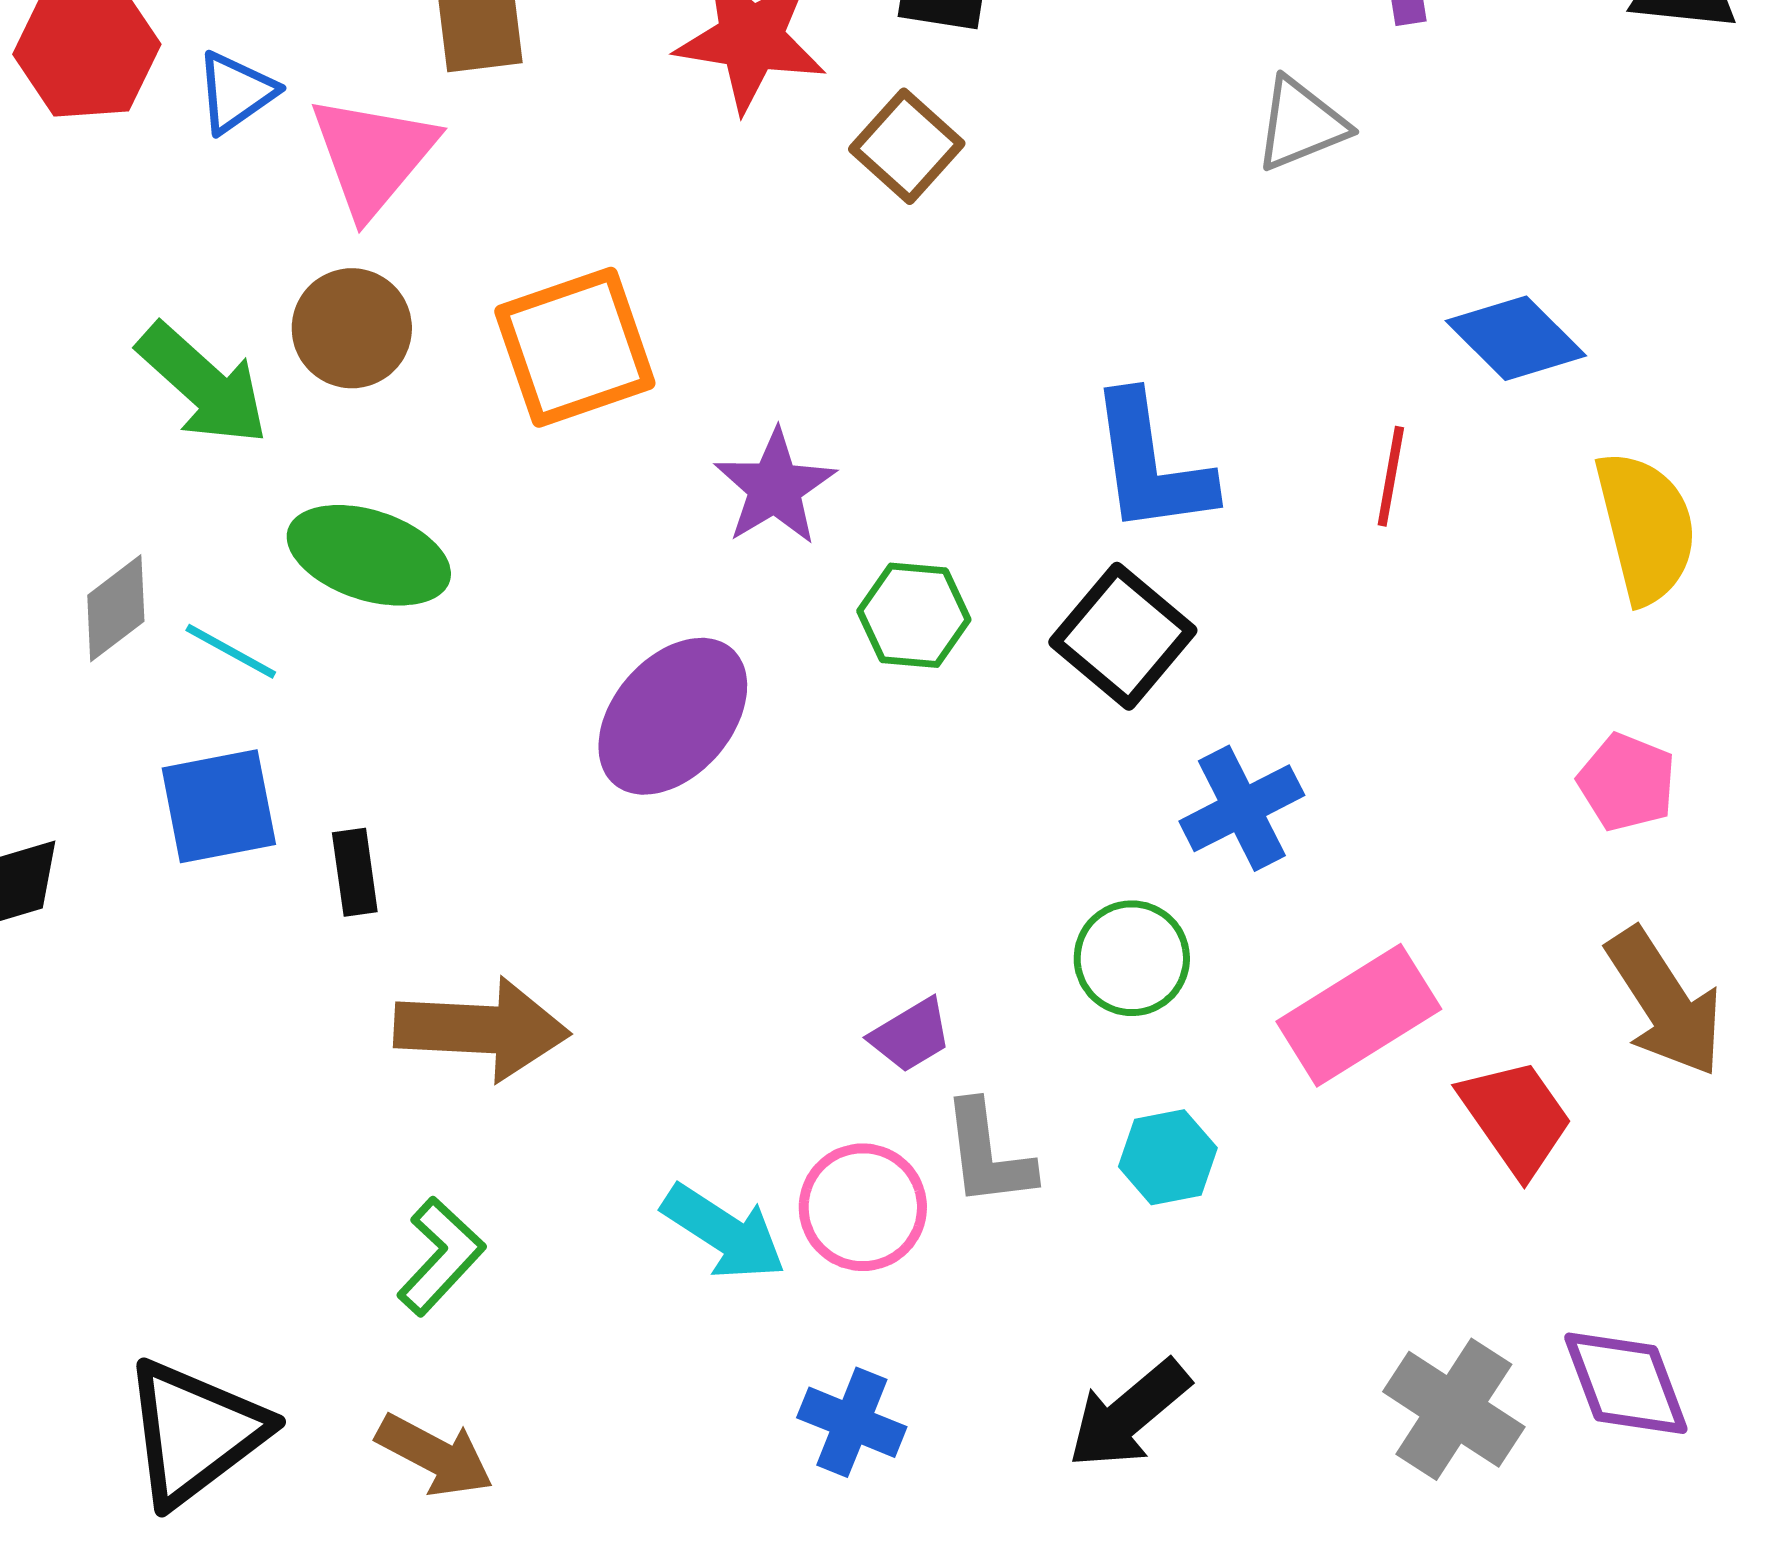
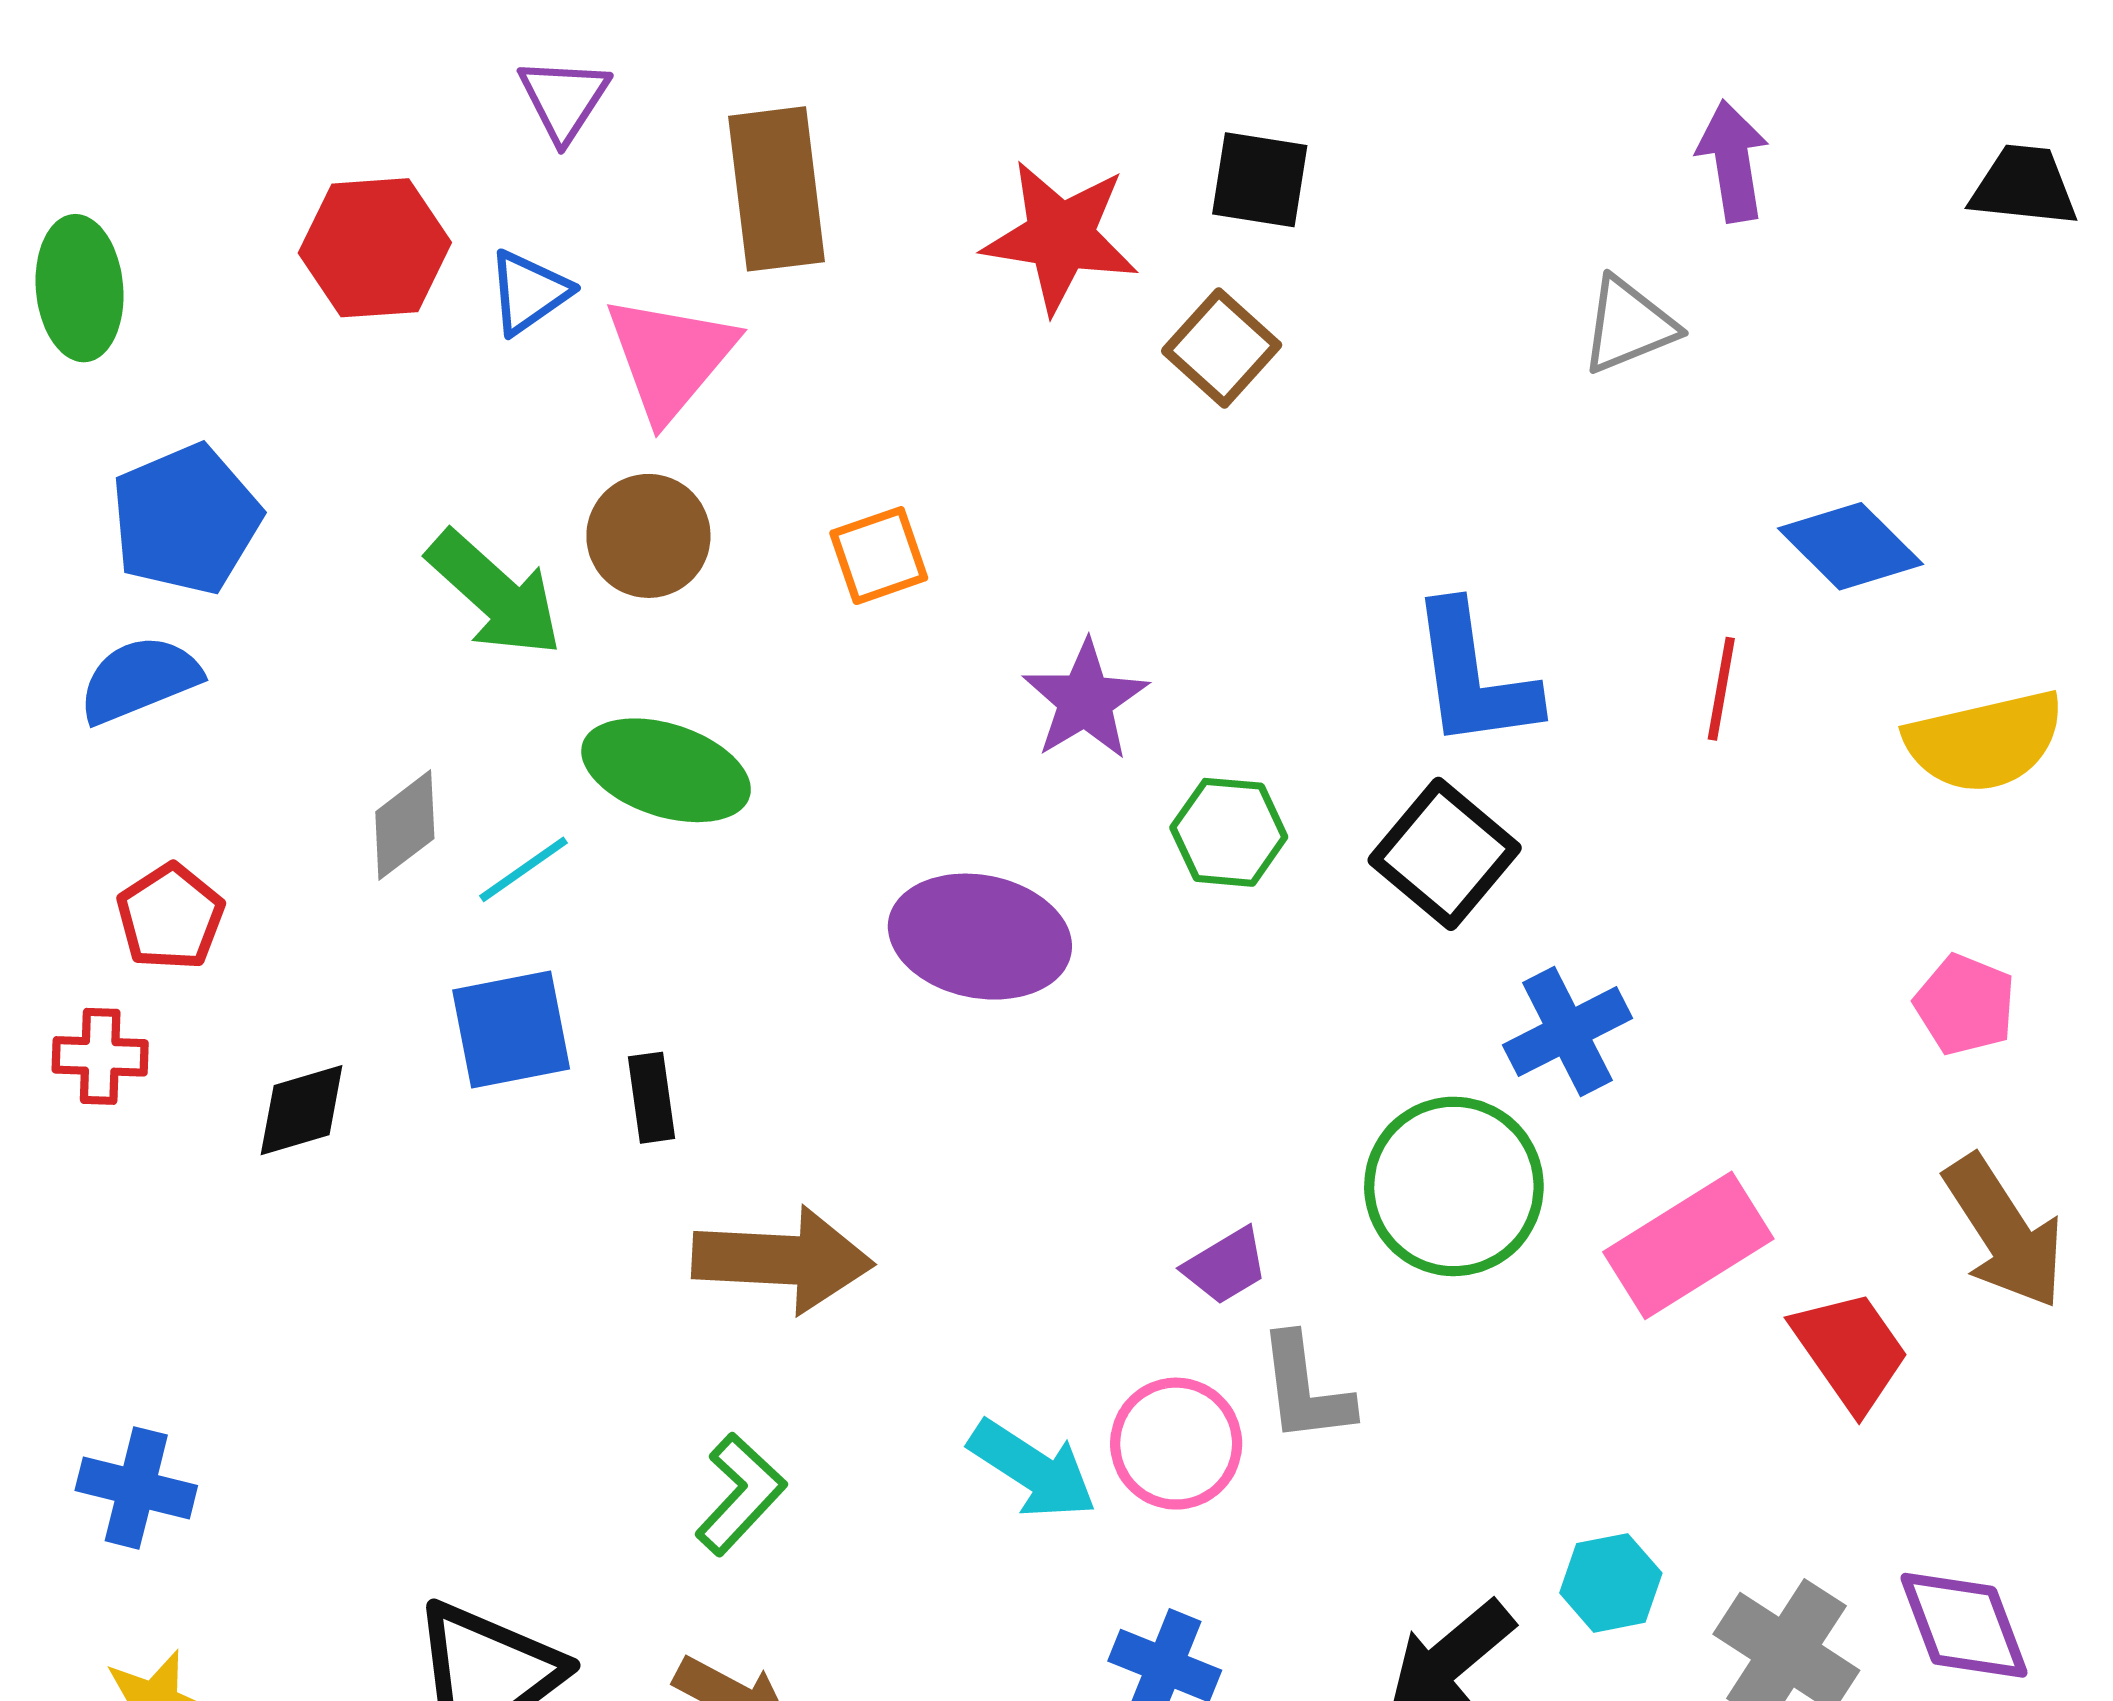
orange square: (575, 347) -> (879, 556), size x0.6
yellow semicircle: (1646, 527) -> (1985, 741), turned 91
cyan line: (231, 651) -> (524, 869), turned -64
purple ellipse: (673, 716) -> (980, 937), turned 60
green circle: (1132, 958) -> (1454, 1186), size x1.5
cyan hexagon: (1168, 1157) -> (1611, 1583), moved

